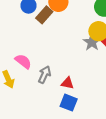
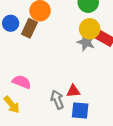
gray arrow: (44, 75) -> (57, 100), moved, turned -30

